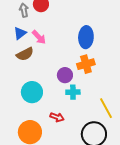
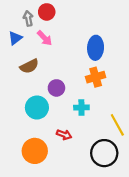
blue triangle: (20, 33) -> (15, 38), moved
pink arrow: (39, 37) -> (45, 38), moved
purple circle: (65, 75) -> (56, 88), moved

